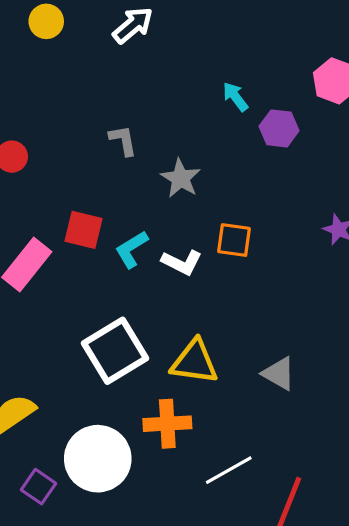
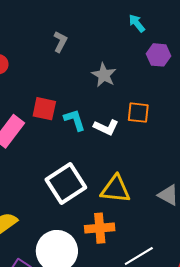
purple hexagon: (279, 128) -> (159, 55), moved
gray L-shape: (123, 140) -> (60, 42), moved, turned 40
cyan L-shape: (132, 249) -> (75, 120), turned 105

